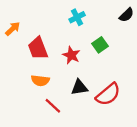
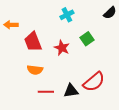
orange arrow: (13, 29) -> (11, 25), turned -136
black triangle: (79, 87) -> (71, 91), moved
red line: (53, 106) -> (46, 92), turned -42

